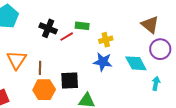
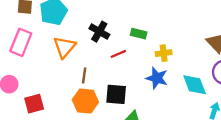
red line: (67, 37) -> (118, 54), moved
orange triangle: (17, 60) -> (64, 47), moved

